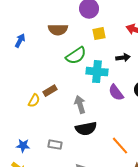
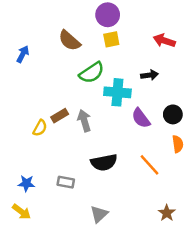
brown semicircle: (58, 30) -> (69, 41), turned 42
yellow square: (99, 34) -> (111, 39), moved
gray arrow: (80, 105) -> (84, 121), moved
orange line: (120, 146) -> (149, 165), moved

